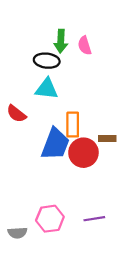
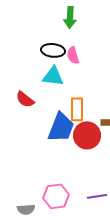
green arrow: (61, 41) -> (70, 17), moved
pink semicircle: (85, 45) -> (73, 55), moved

